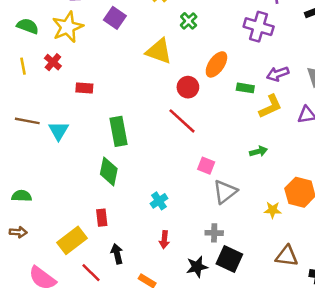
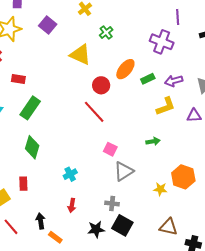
green rectangle: (245, 88) -> (148, 79), moved, turned -40
green rectangle: (118, 131) -> (30, 108), moved, turned 40
black arrow: (117, 254) -> (41, 221), moved

